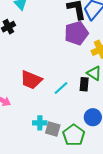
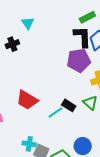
black rectangle: (84, 84) -> (69, 105), moved, turned -72

